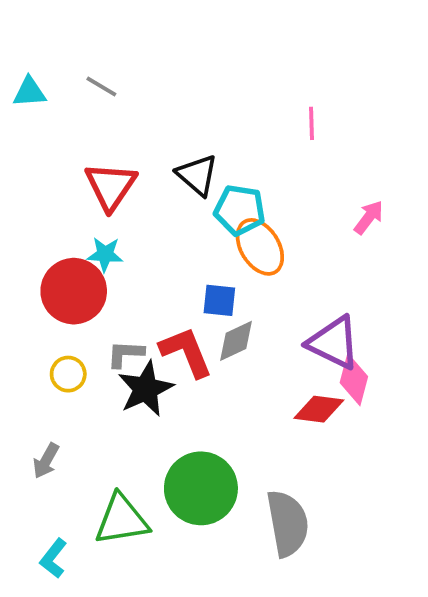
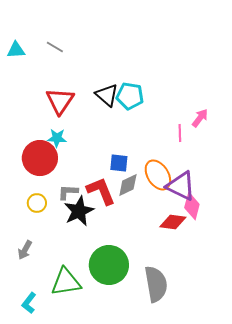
pink line: (312, 123) -> (180, 133), moved
cyan pentagon: (240, 210) -> (130, 96), moved
orange ellipse: (260, 247) -> (158, 175), moved

